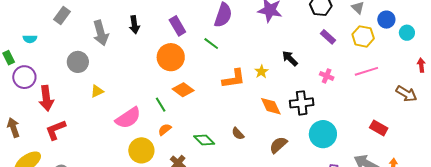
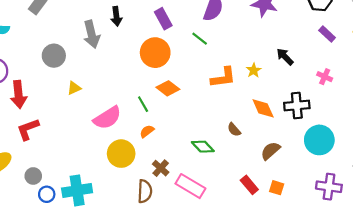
gray arrow: (101, 33) -> (92, 34), moved
brown semicircle: (238, 134) -> (234, 130), moved
green diamond: (204, 140) -> (203, 147), moved

